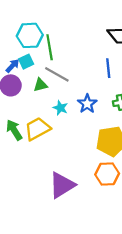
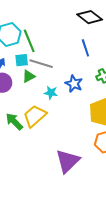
cyan square: (26, 62) -> (22, 60), moved, turned 32

